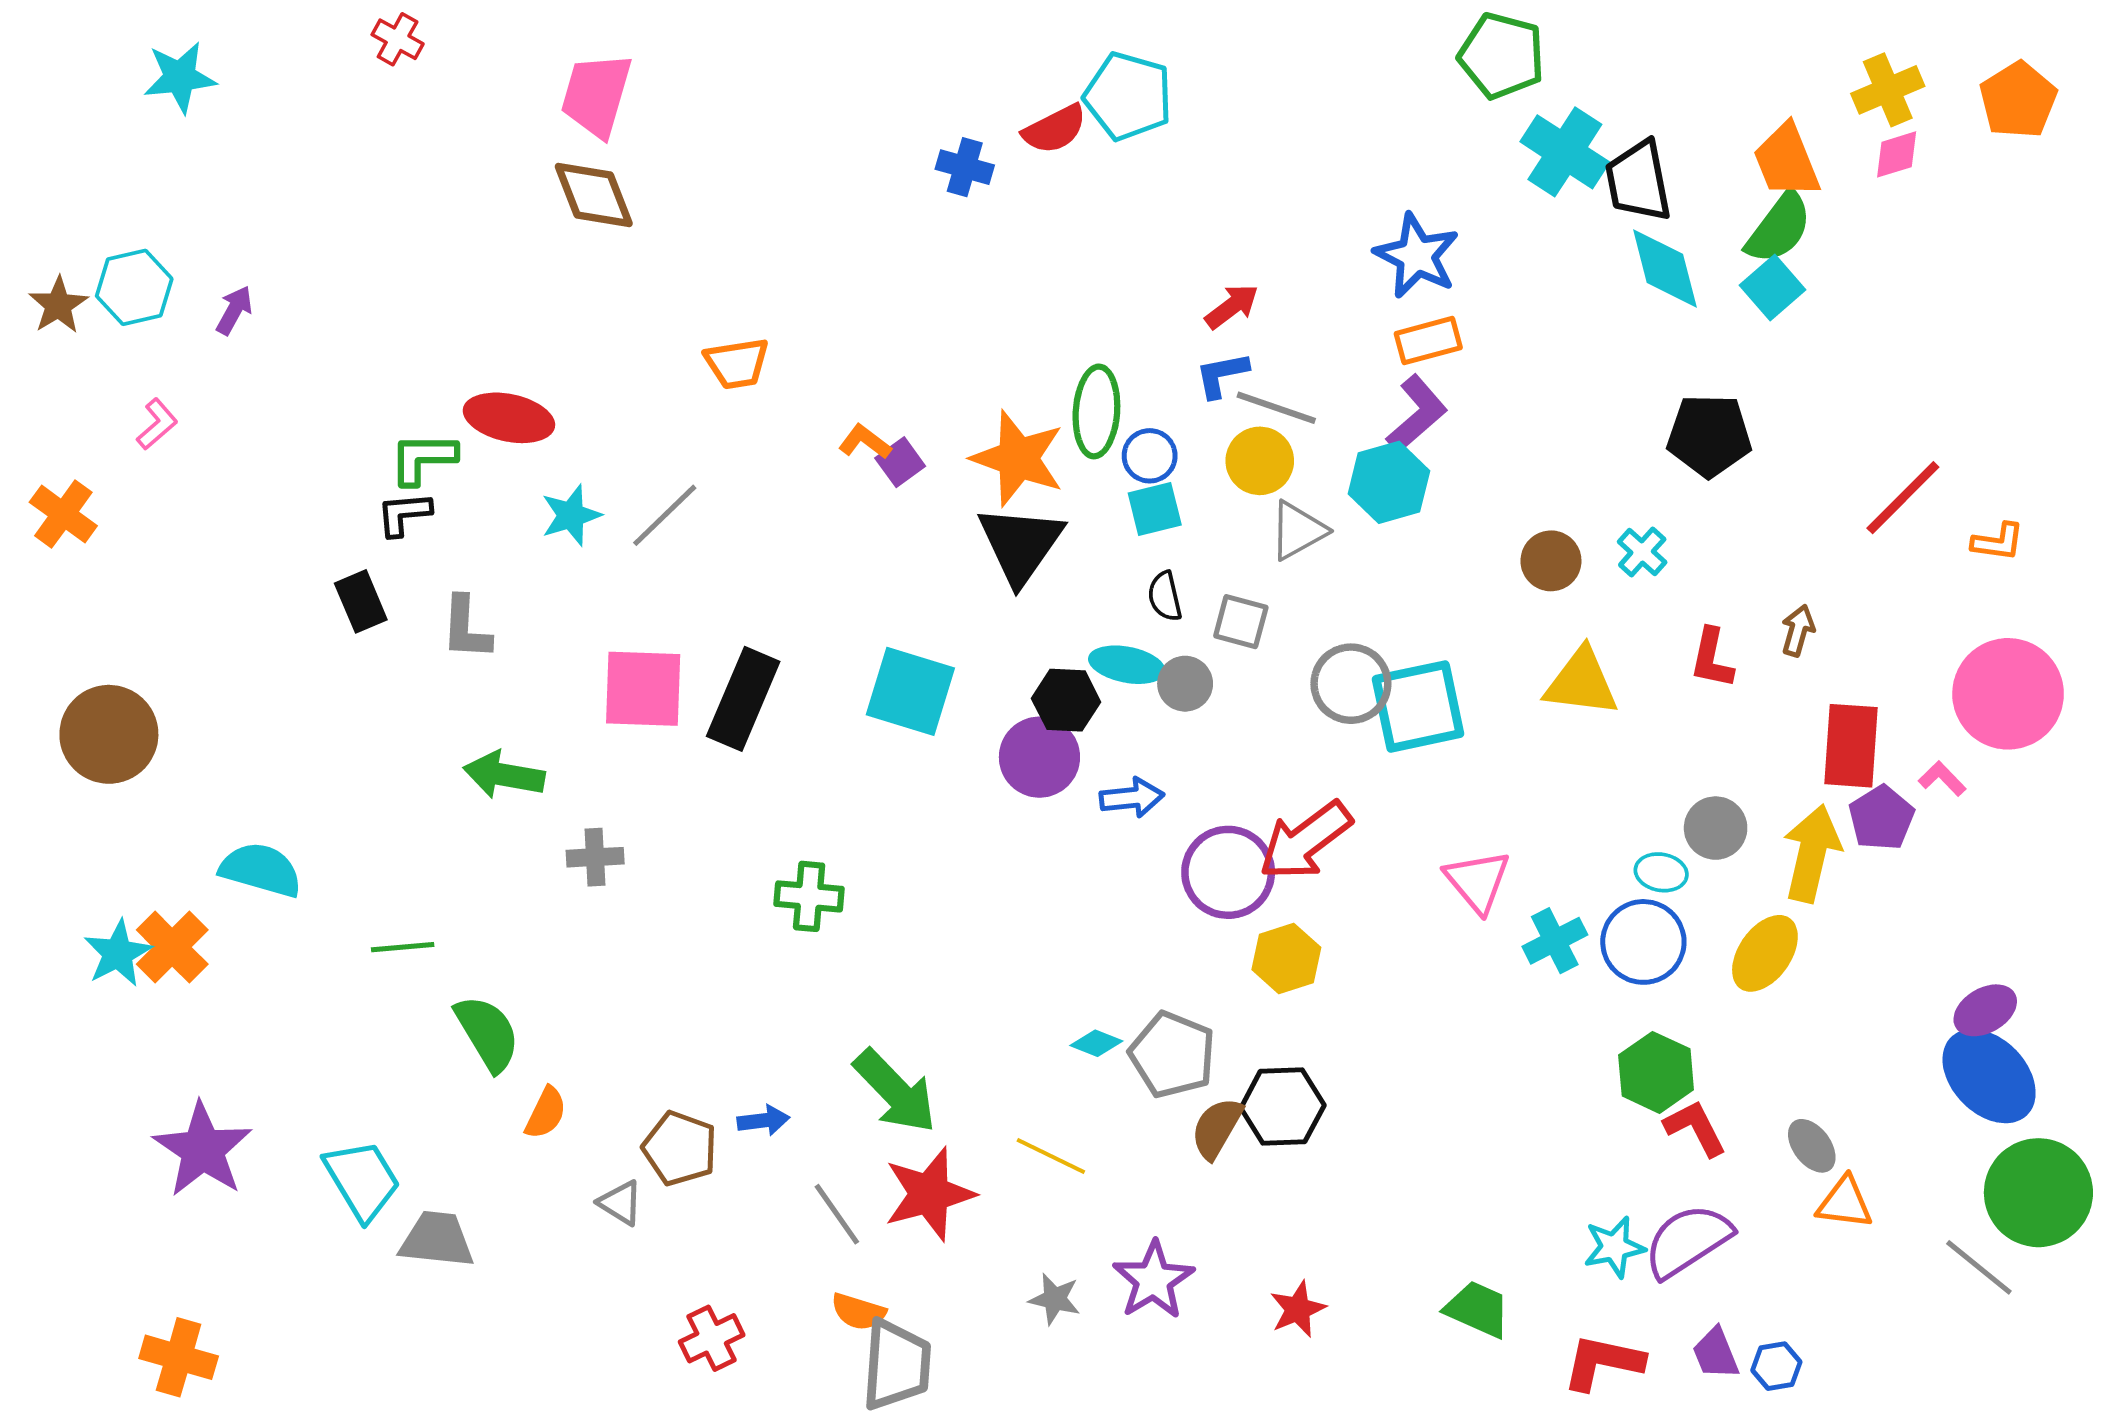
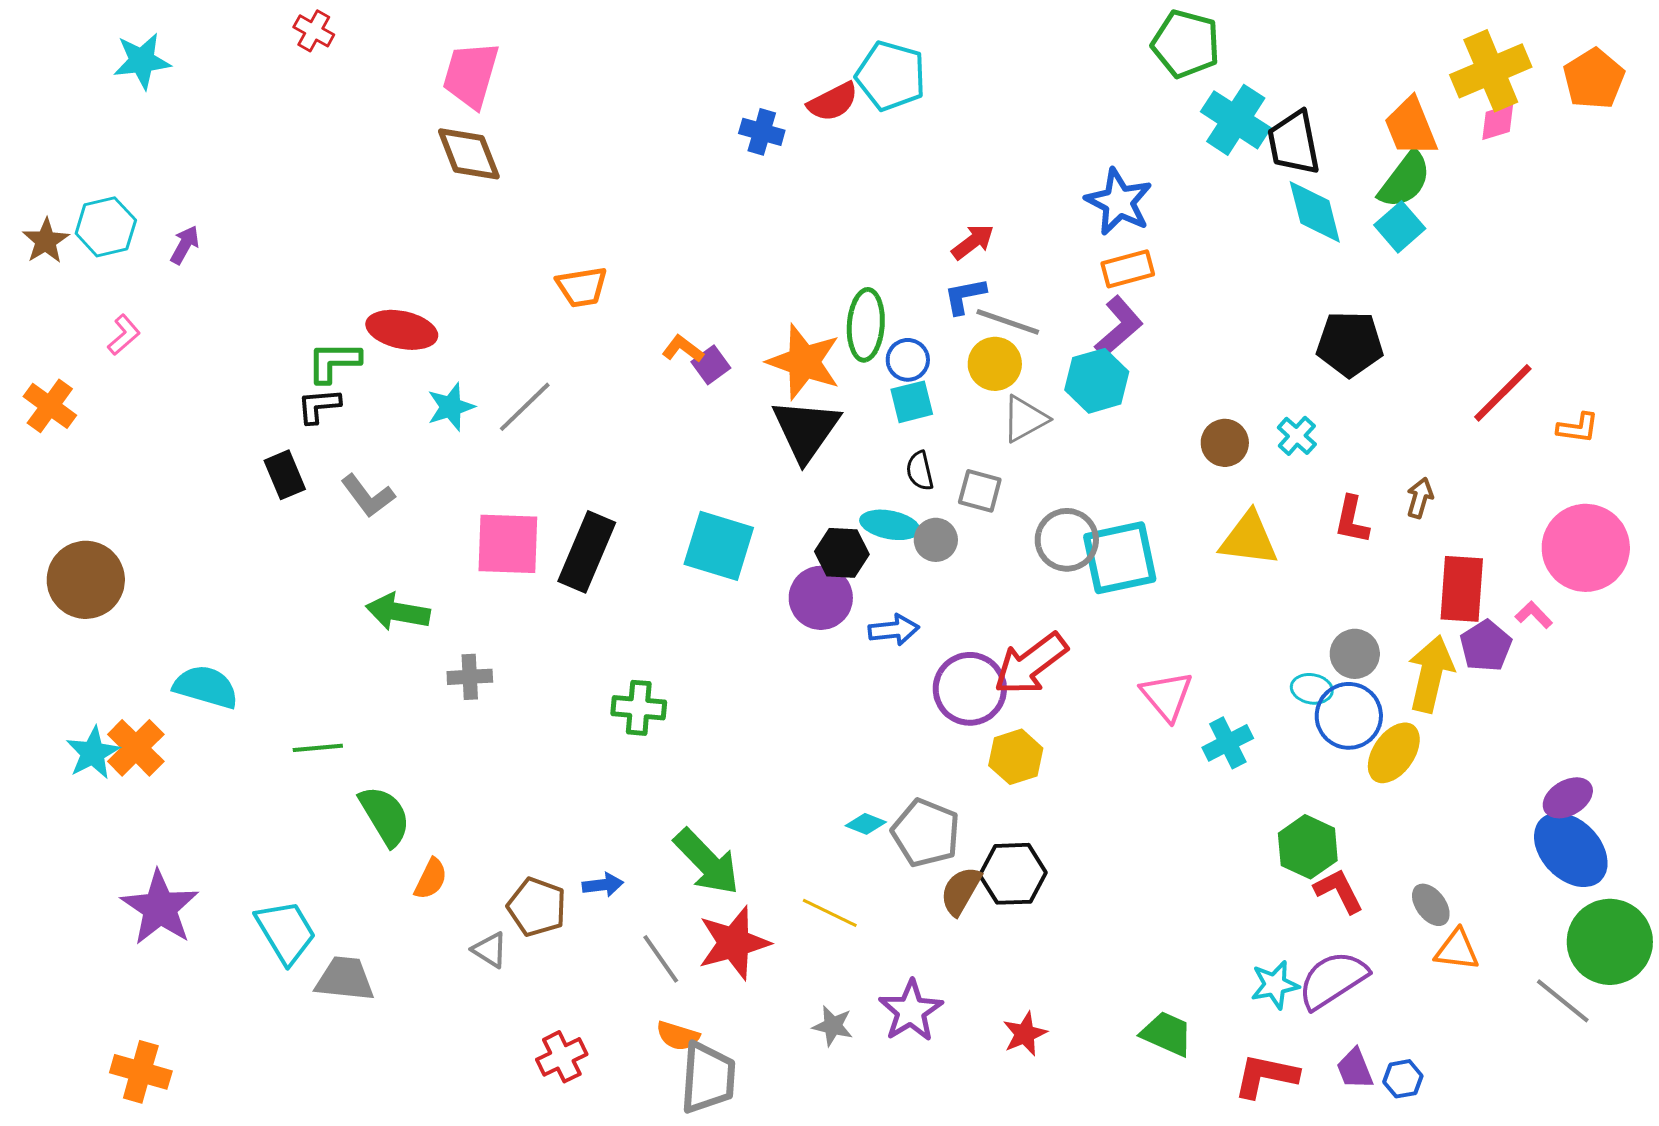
yellow cross: (1888, 90) -> (1491, 71), size x1.4
gray L-shape: (466, 628) -> (368, 496), turned -40
blue circle: (1643, 942) -> (1349, 716), moved

